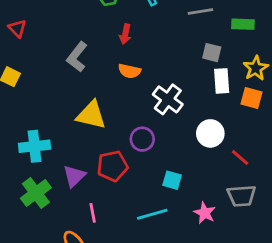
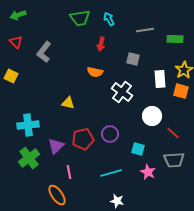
red arrow: (125, 34) -> (101, 44), moved
gray square: (212, 53) -> (133, 59), moved
gray L-shape: (77, 57) -> (44, 52), moved
yellow triangle: (91, 115) -> (68, 103), size x0.6
purple circle: (142, 139) -> (110, 134), moved
cyan square: (172, 180) -> (138, 149), moved

